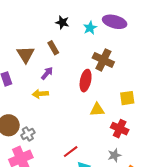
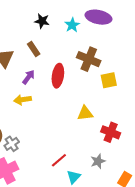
red ellipse: (86, 81) -> (58, 76), moved
yellow square: (127, 98) -> (109, 80), moved
gray star: (114, 155) -> (98, 161), moved

